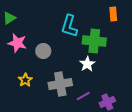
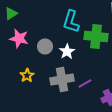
white star: (87, 64) -> (67, 51), moved
purple line: (83, 96) -> (85, 83), moved

